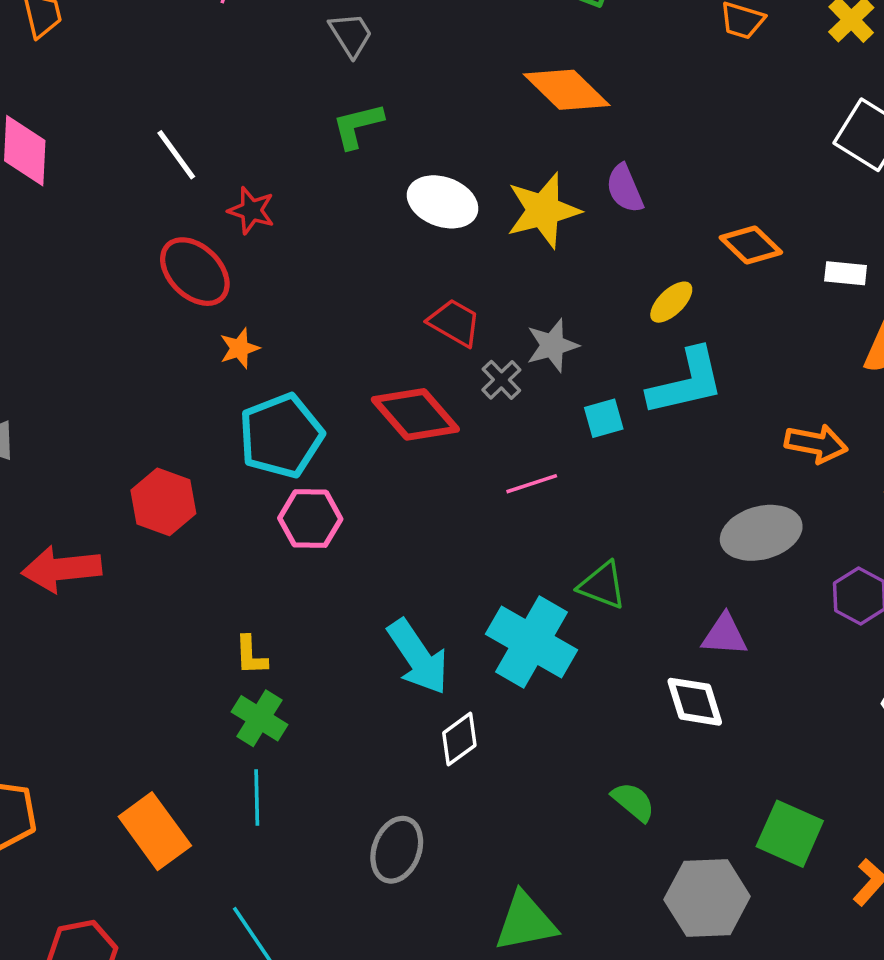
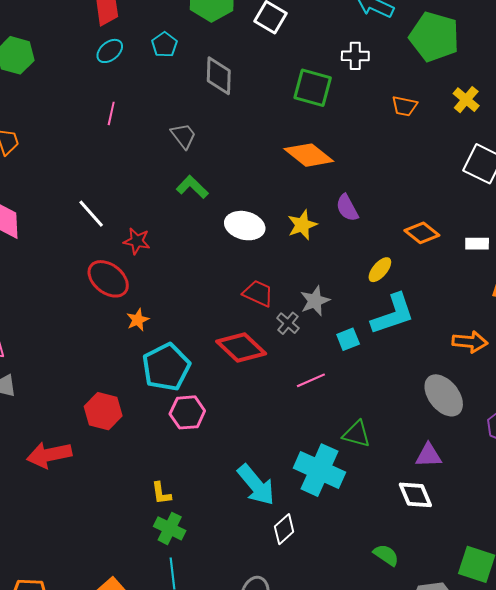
green L-shape: (358, 126) -> (192, 187), turned 64
yellow star: (543, 210) -> (302, 225), size x0.7
gray ellipse: (761, 533) -> (444, 395), turned 72

